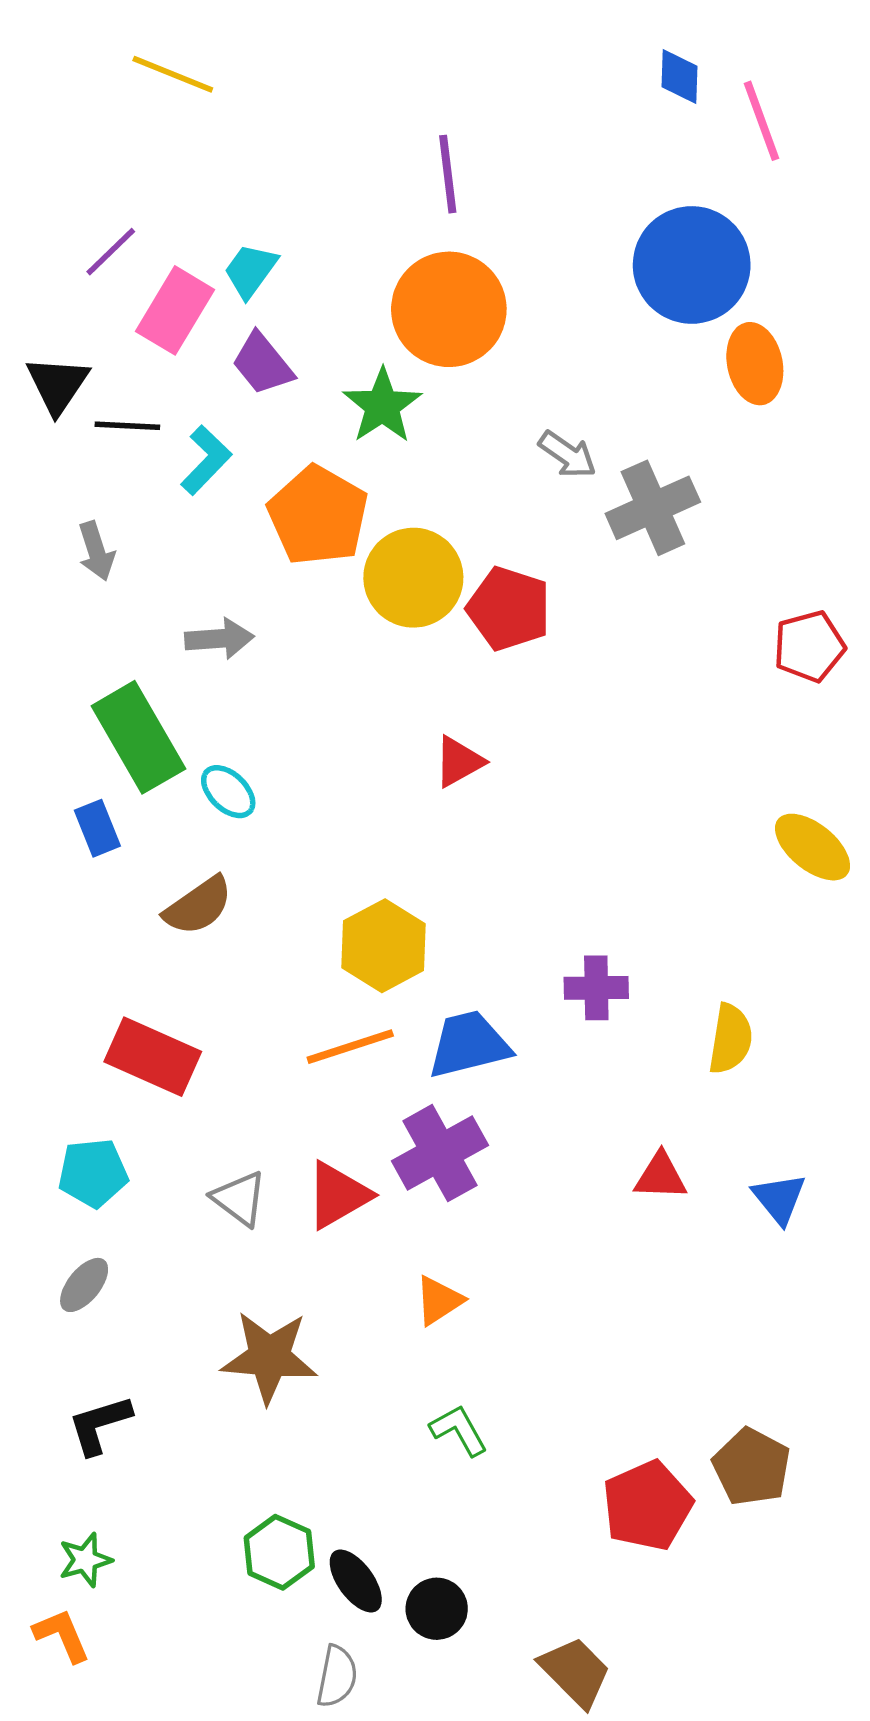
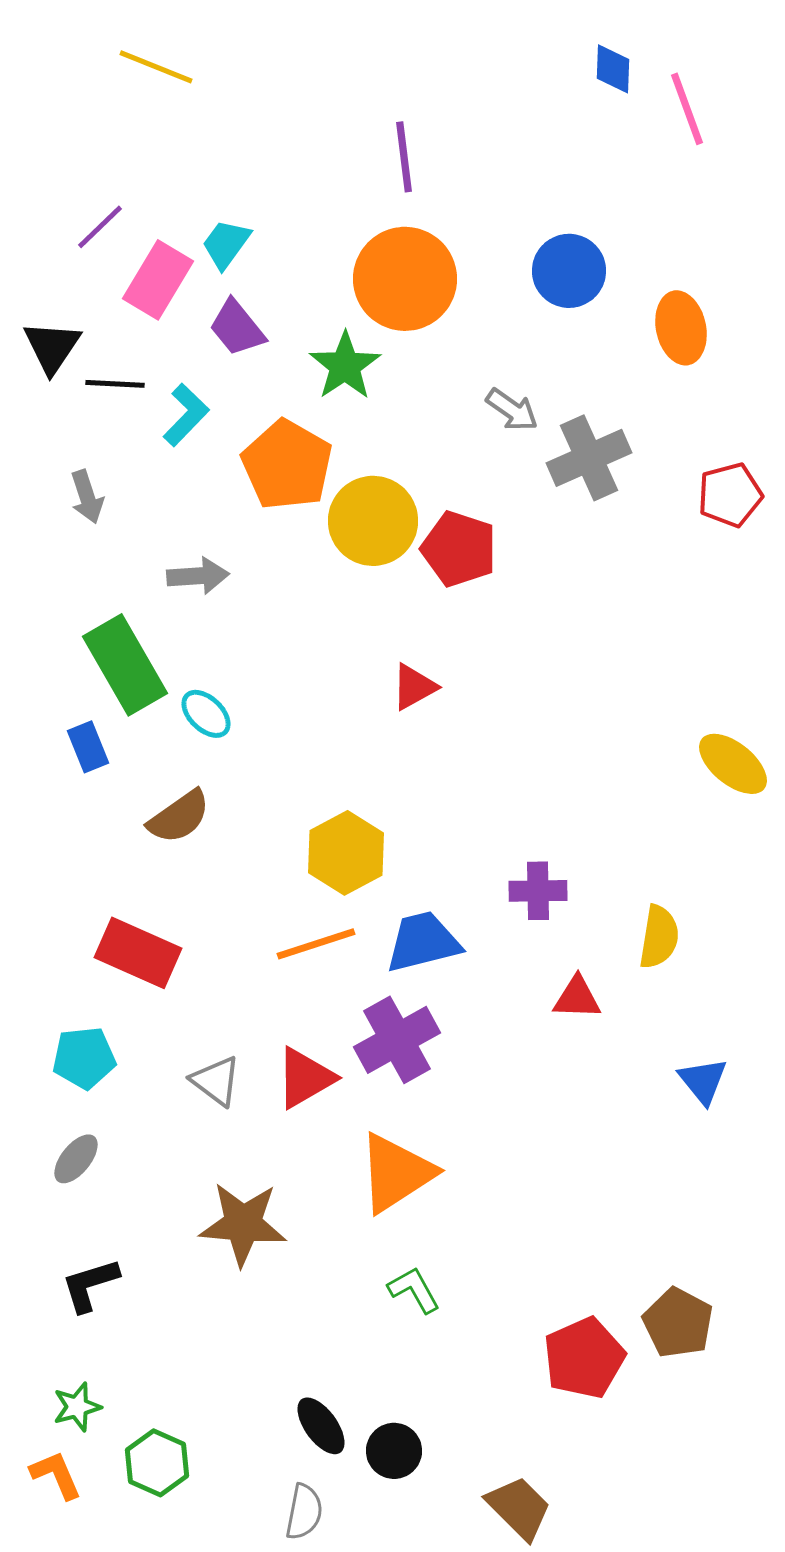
blue circle: (692, 265) -> (569, 271), moved, size x0.7
red pentagon: (809, 646) -> (730, 495), moved
red triangle: (661, 1176) -> (577, 998), moved
orange triangle: (439, 1301) -> (396, 1173), size x1.8
green hexagon: (279, 1552) -> (157, 1463), moved

